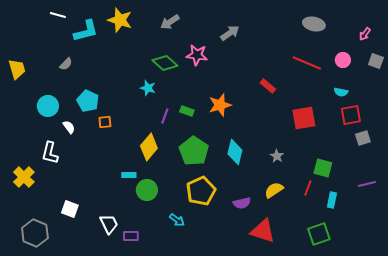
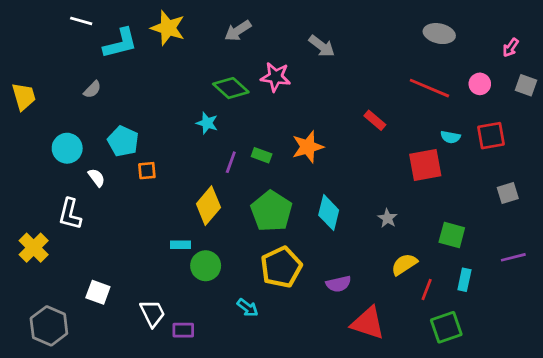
gray arrow: (230, 33) -> (322, 46), turned 72
cyan semicircle: (341, 92) -> (450, 137), moved
red square: (351, 115) -> (491, 136), moved
red line: (308, 188) -> (427, 290), moved
yellow semicircle: (274, 190) -> (404, 264), moved

